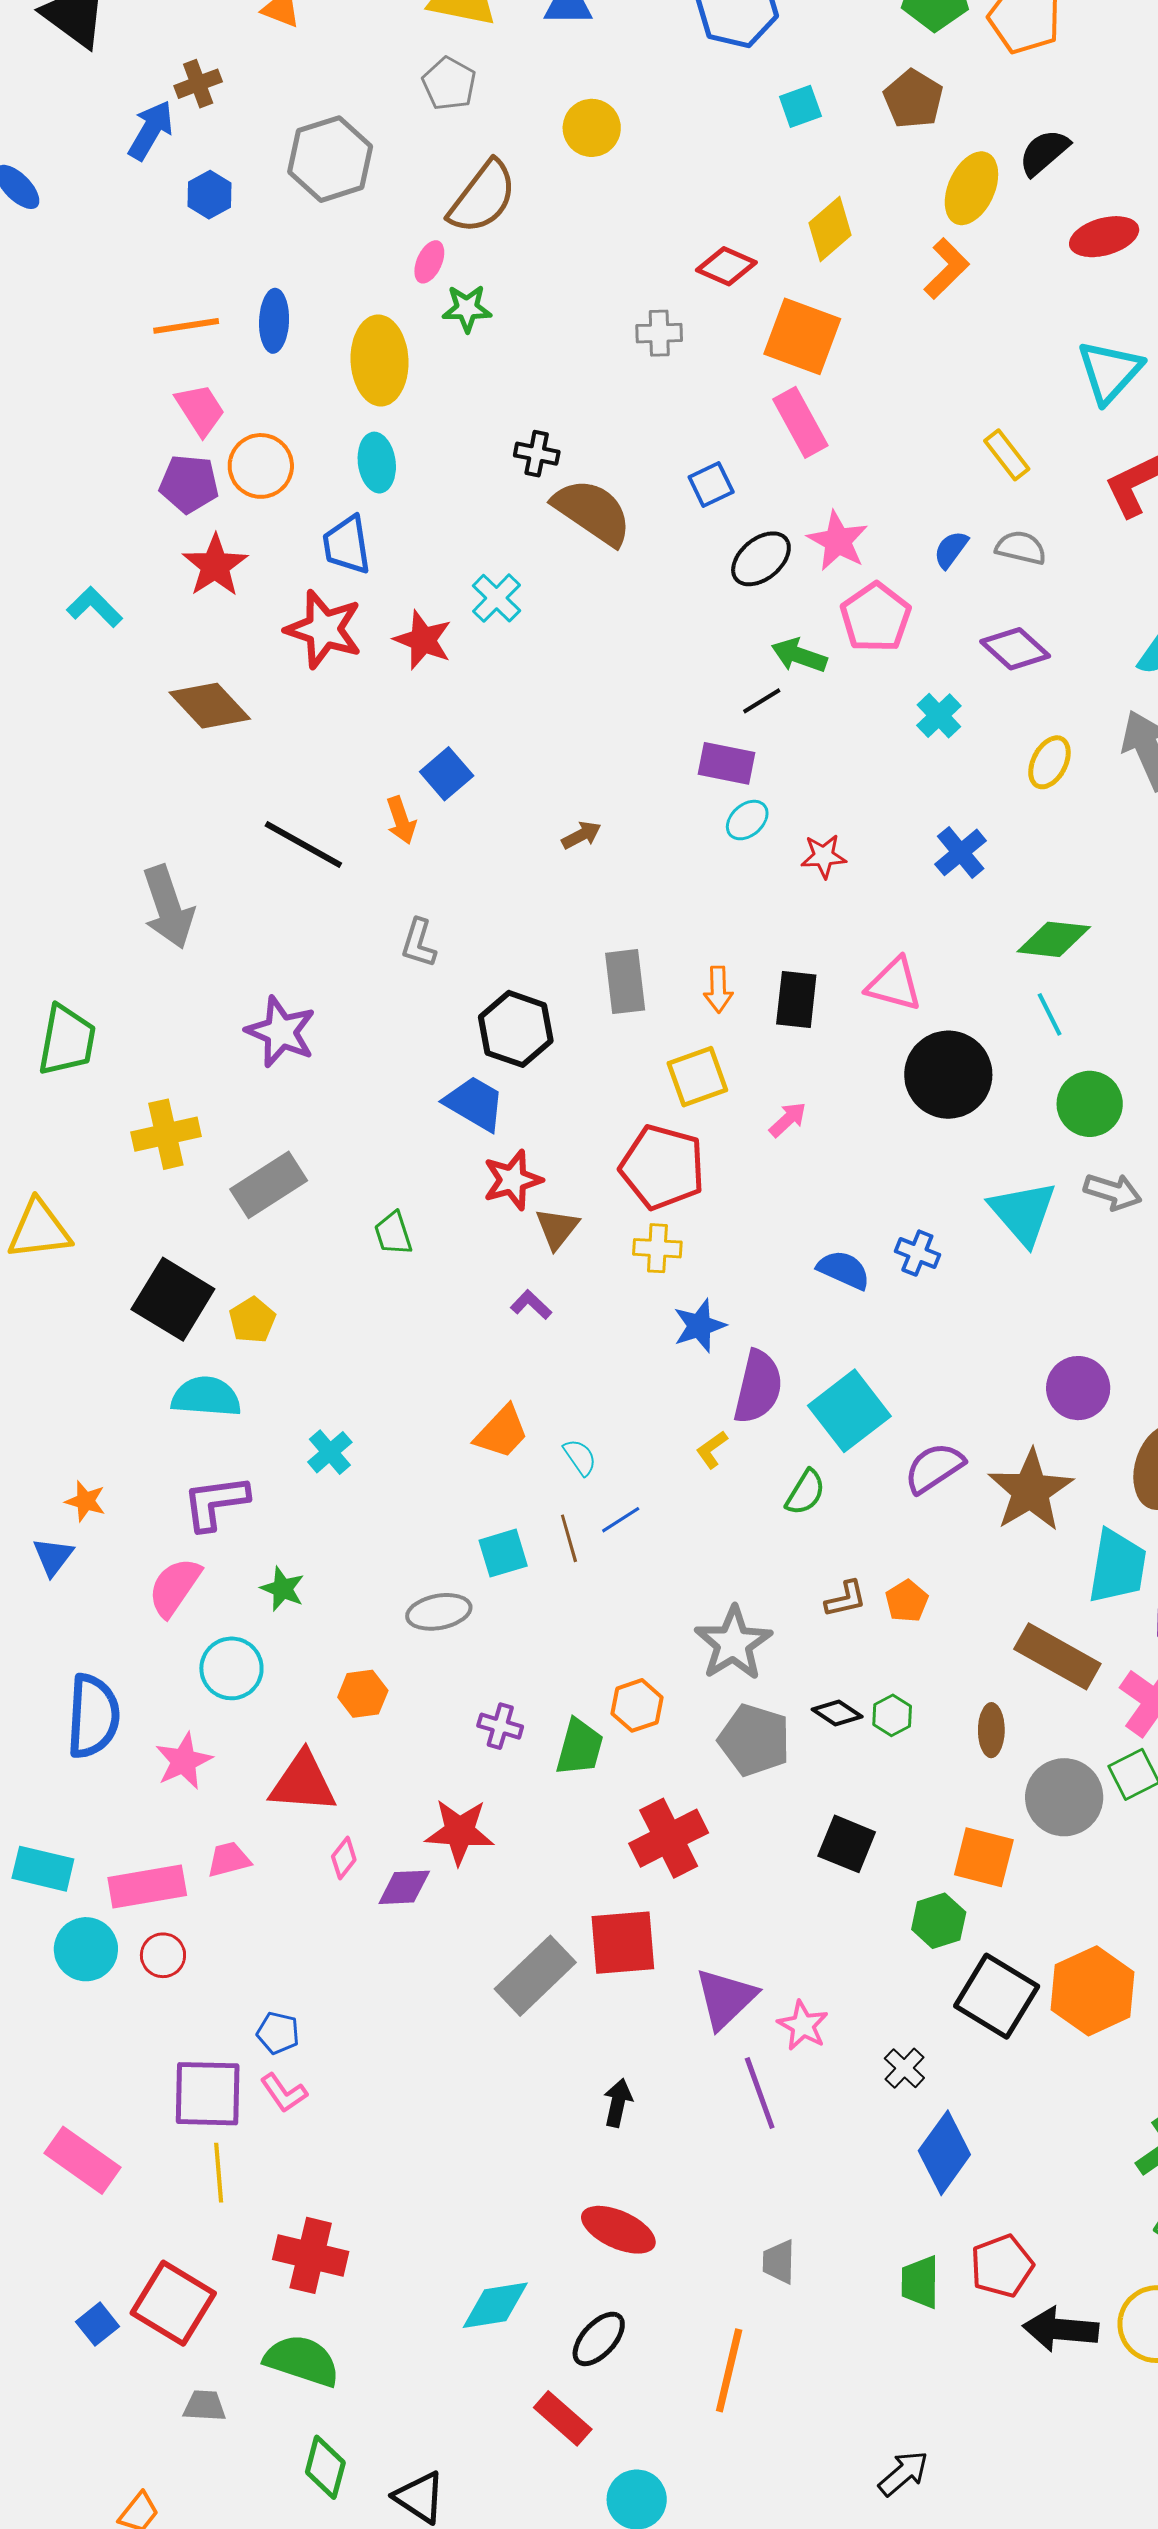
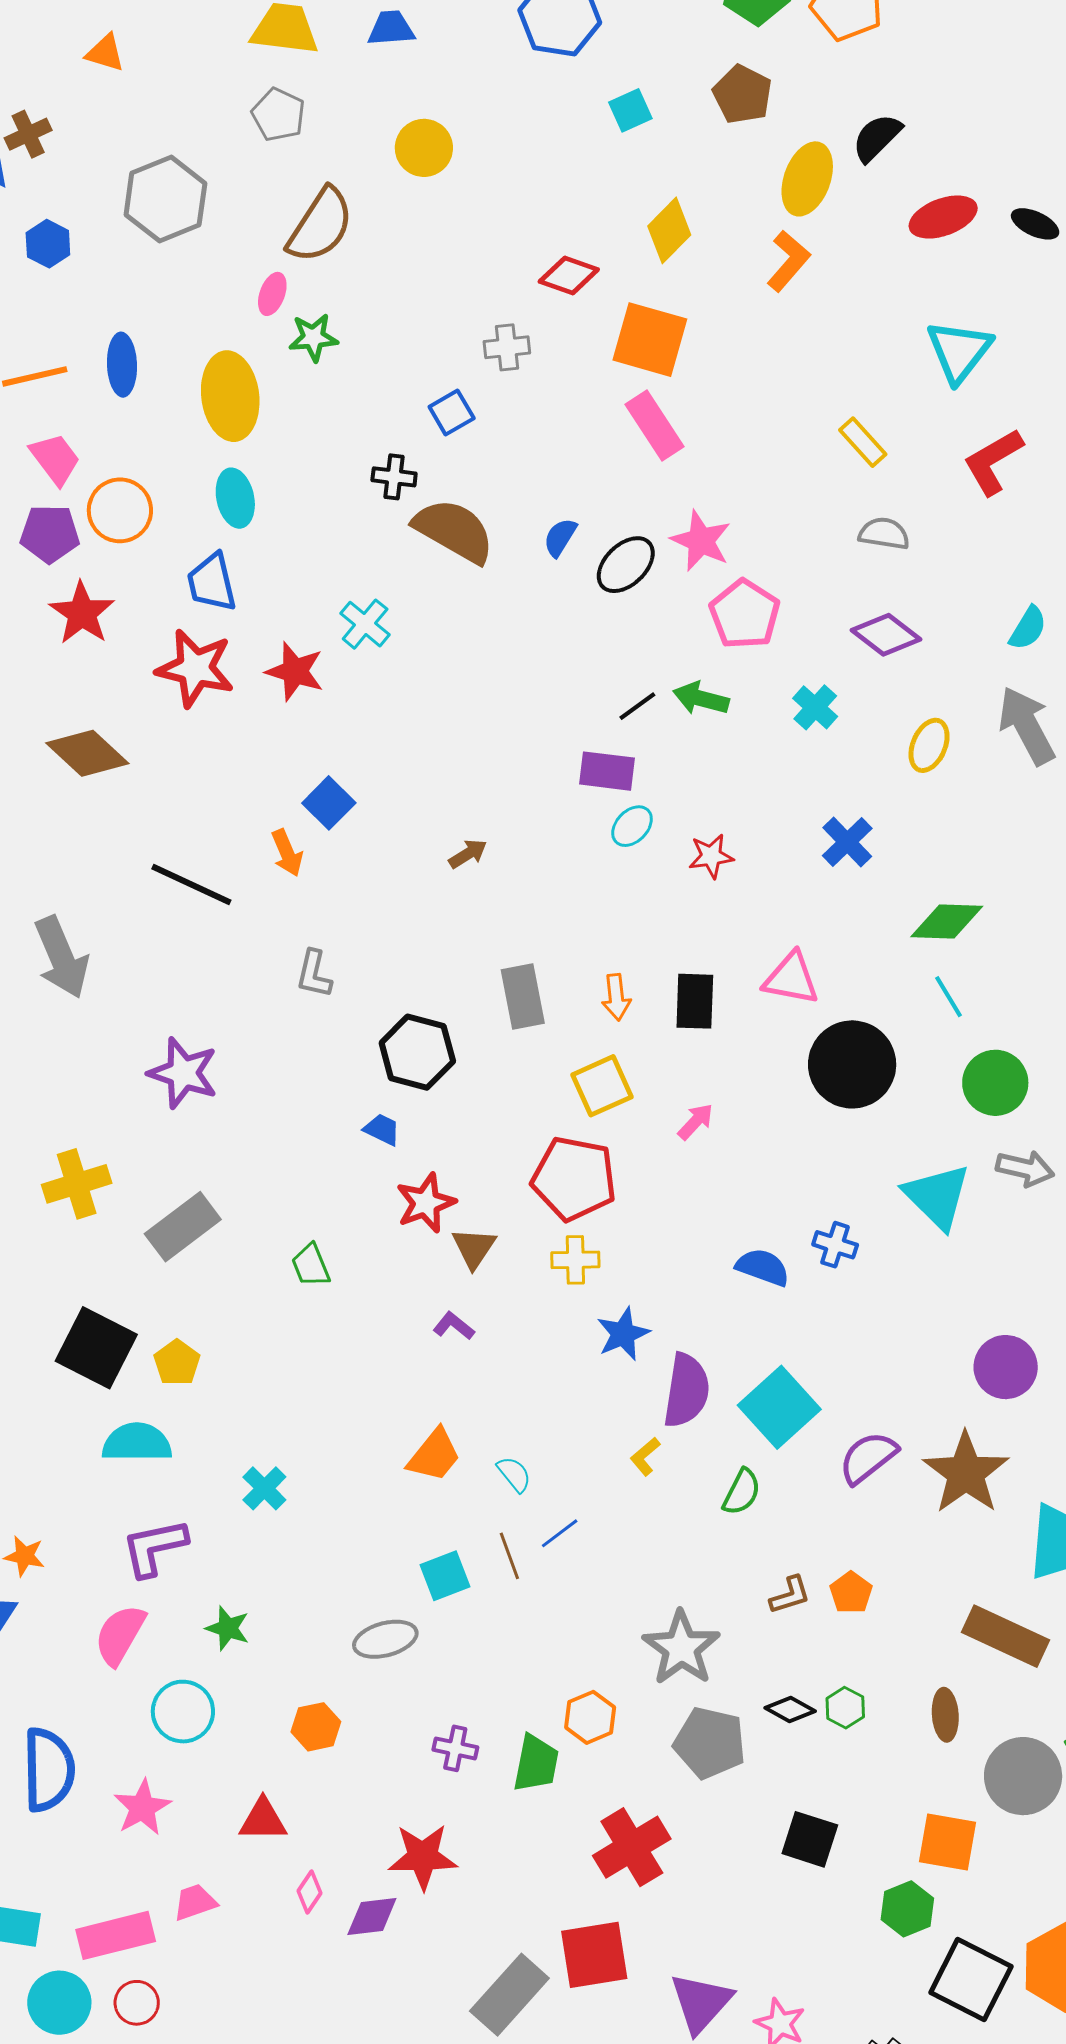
blue square: (711, 484) -> (452, 412), moved
blue semicircle: (951, 550) -> (560, 537), moved
green arrow: (799, 655) -> (701, 698), moved
blue trapezoid: (475, 1103) -> (382, 1130), size x0.6
red triangle: (303, 1783) -> (263, 1820), size x0.7

